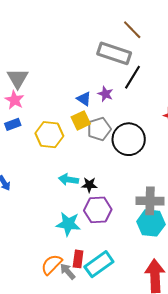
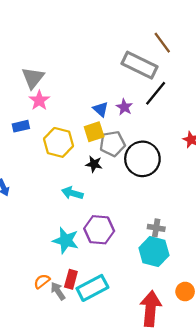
pink star: (14, 100) -> (39, 100), moved
black star: (89, 185) -> (94, 164), moved
gray cross: (150, 201) -> (156, 228), size x0.6
orange semicircle: (52, 265) -> (42, 281), size x0.7

